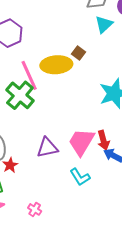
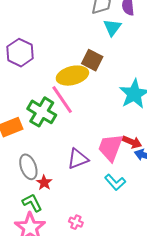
brown square: (78, 53) -> (92, 60), size x1.5
pink line: (29, 75) -> (62, 100), moved
red arrow: (103, 140) -> (132, 142), turned -42

